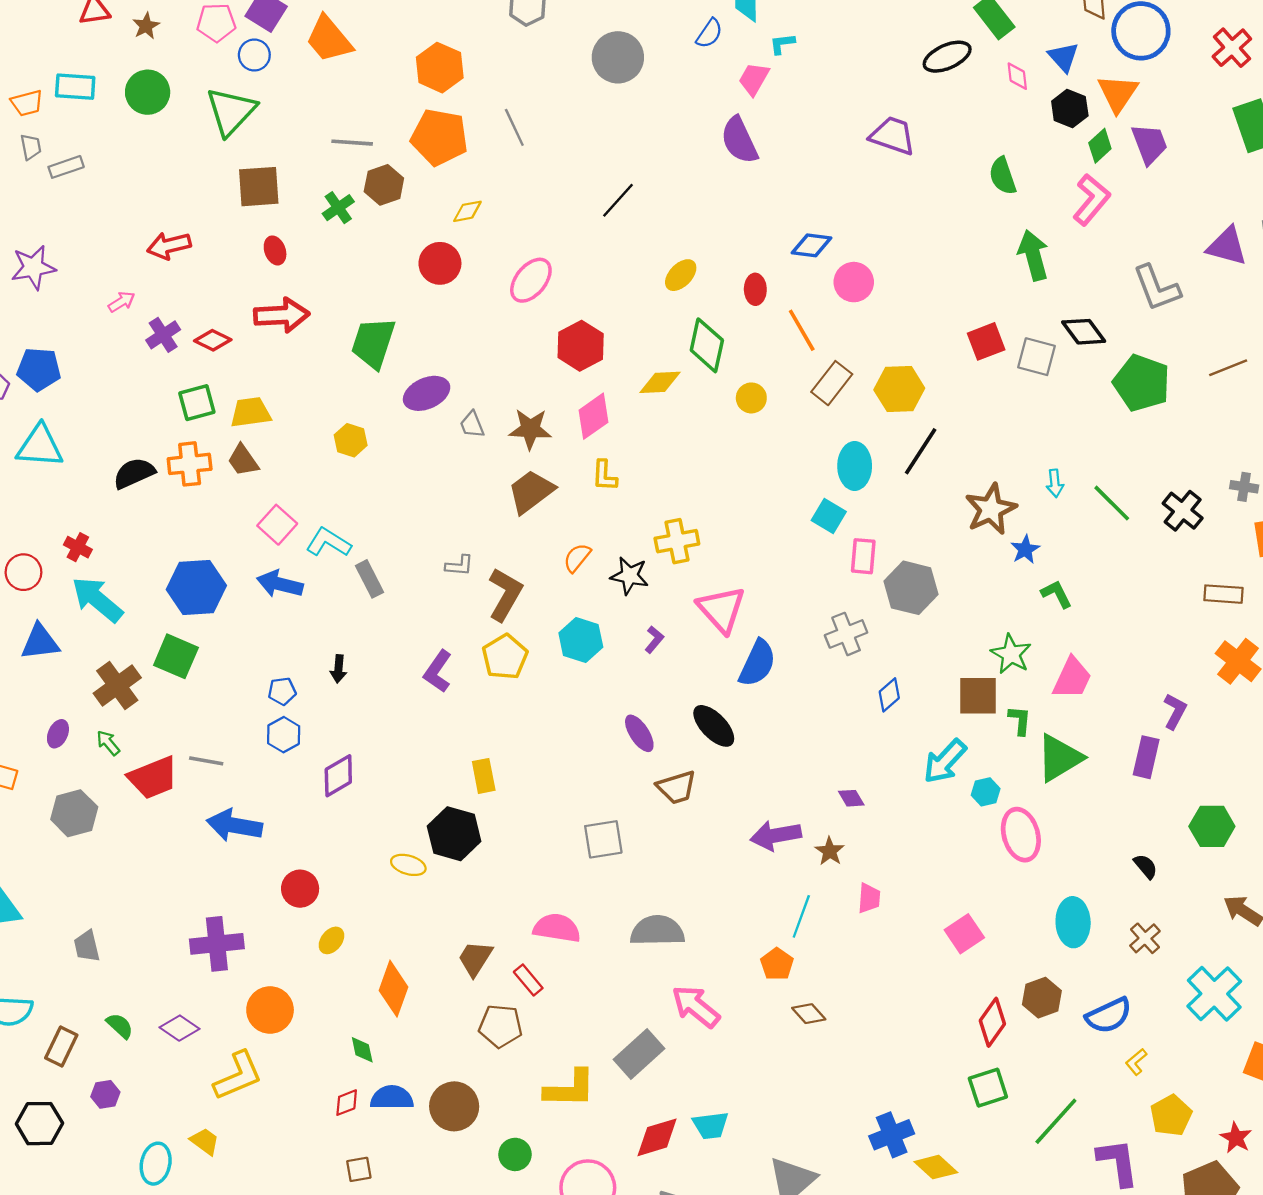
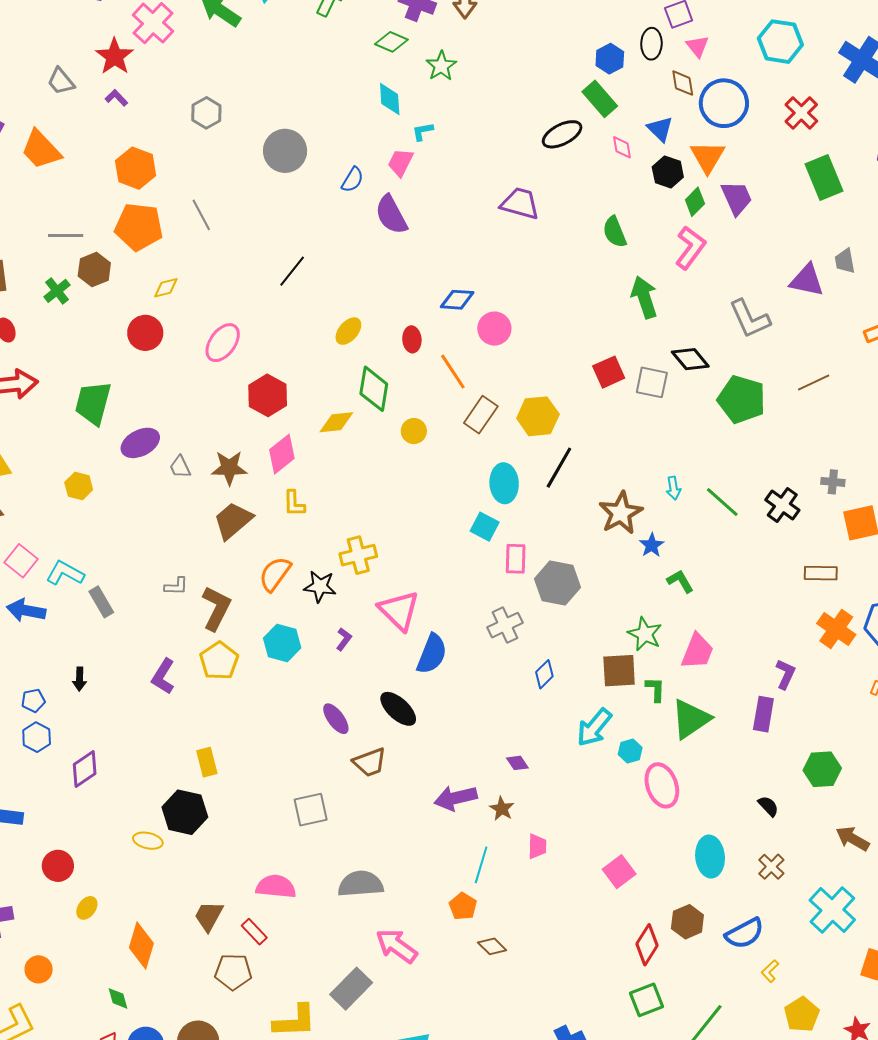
blue semicircle: (709, 33) -> (352, 180), moved
orange semicircle: (577, 558) -> (275, 574), size x1.4
orange circle: (270, 1010) -> (39, 969), size x0.7

